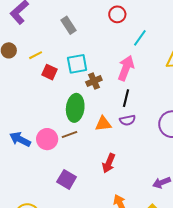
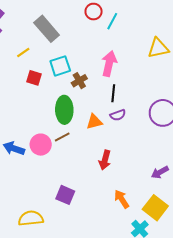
gray rectangle: (69, 25) -> (47, 29), size x1.5
cyan line: (140, 38) -> (112, 21), moved
yellow line: (36, 55) -> (23, 53), moved
purple square: (67, 179) -> (65, 195), moved

